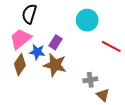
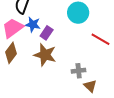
blue star: (37, 52) -> (33, 24), moved

